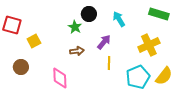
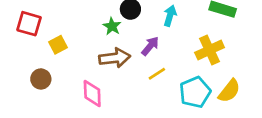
cyan arrow: (119, 19) -> (170, 16), turned 49
brown arrow: (77, 51) -> (115, 58), size x1.6
yellow line: (109, 63) -> (157, 74), turned 56

